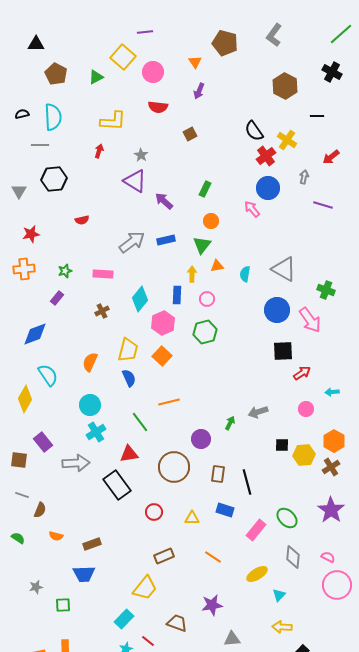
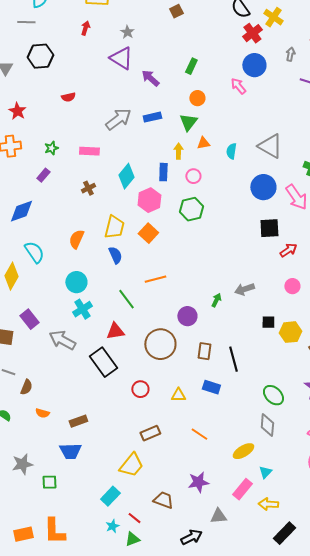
red star: (31, 234) -> (17, 111), turned -30
gray arrow: (76, 463) -> (62, 340), turned -148
pink rectangle: (256, 530) -> (242, 489), moved
gray diamond: (293, 557) -> (267, 425), moved
gray star: (36, 587) -> (22, 464), size x1.5

